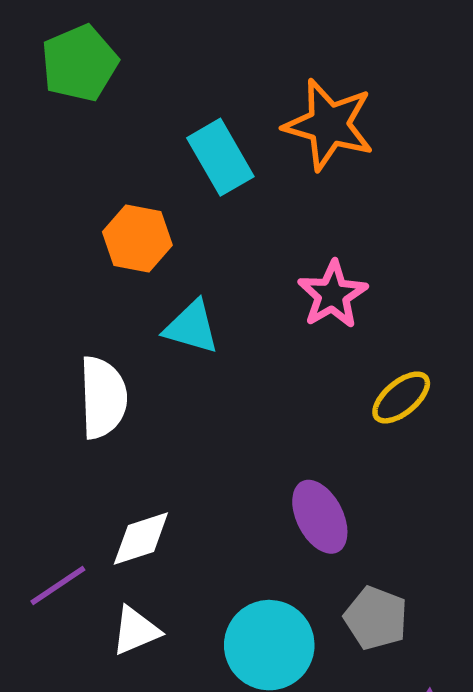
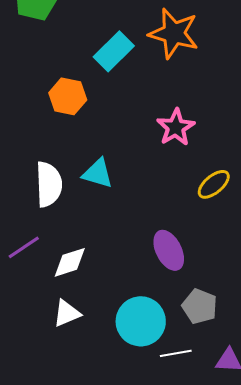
cyan rectangle: (220, 157) -> (114, 51), turned 75
cyan triangle: (192, 327) -> (98, 173), moved
purple line: (58, 585) -> (24, 247), moved

